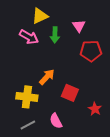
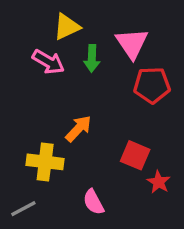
pink triangle: (79, 26) -> (132, 43), size x1.5
red square: (70, 93) -> (135, 155), moved
gray line: (28, 125) -> (23, 209), moved

